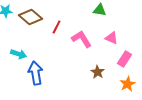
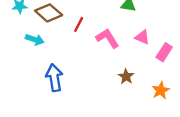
cyan arrow: (19, 54) -> (35, 39), moved
pink rectangle: (125, 59) -> (164, 52), moved

